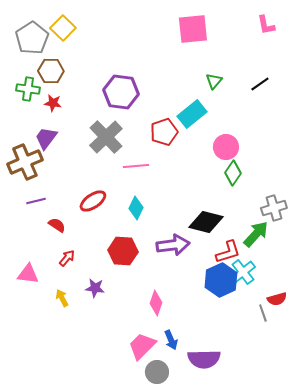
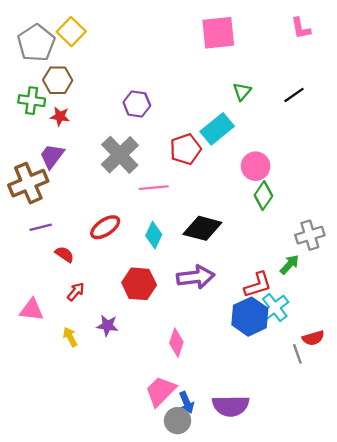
purple hexagon: (121, 92) -> (137, 104), size x0.7
black diamond: (206, 222) -> (202, 228), moved
green arrow: (256, 234) -> (289, 265), size x0.7
blue arrow: (171, 340) -> (187, 402), moved

